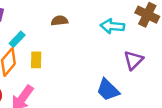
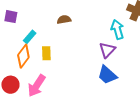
cyan arrow: (112, 26) -> (117, 30), moved, turned 72
purple triangle: (133, 60) -> (107, 50), moved

